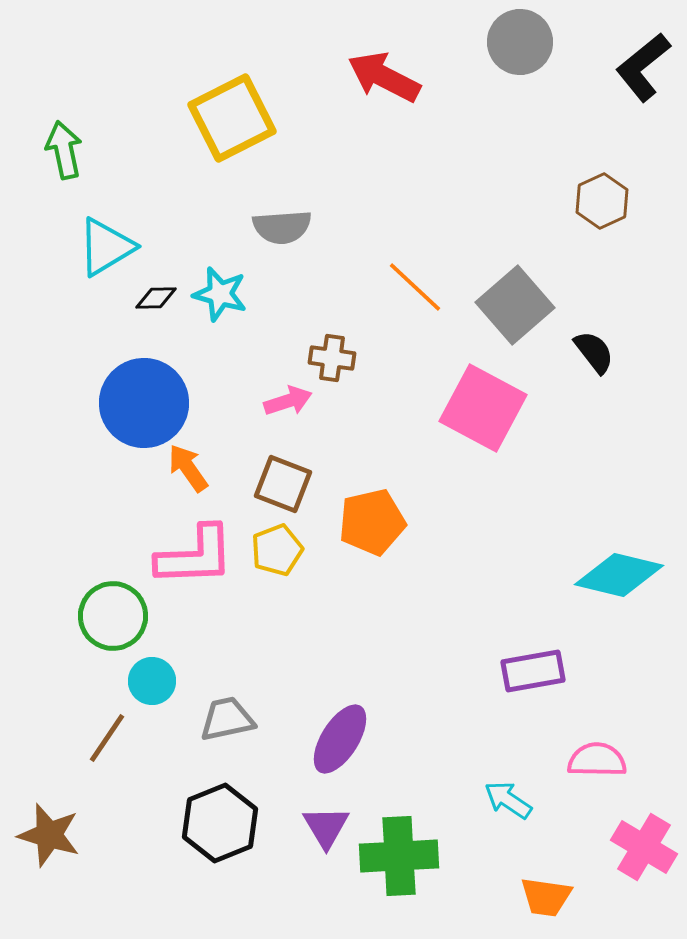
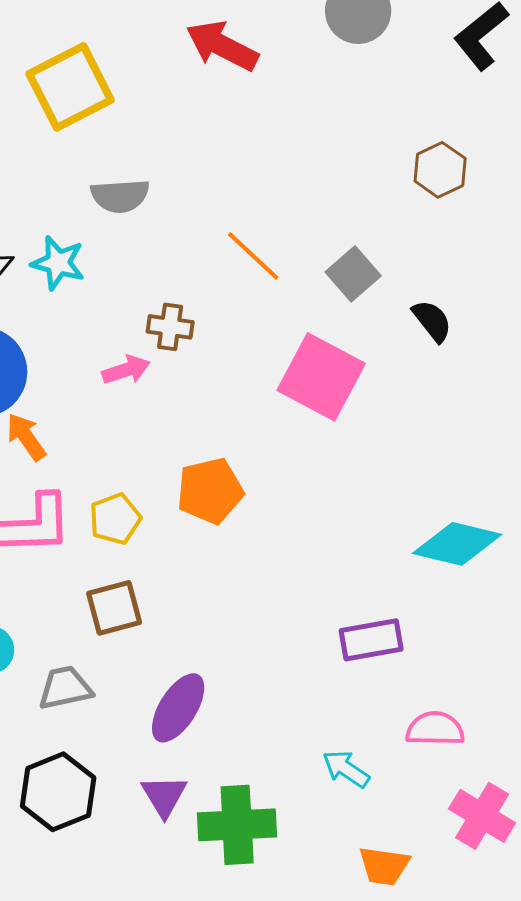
gray square: (515, 305) -> (353, 274), size x0.7
brown square: (283, 484) -> (114, 608), moved, turned -36

